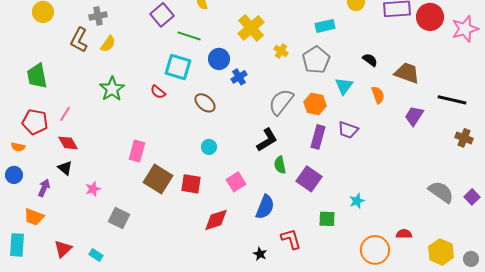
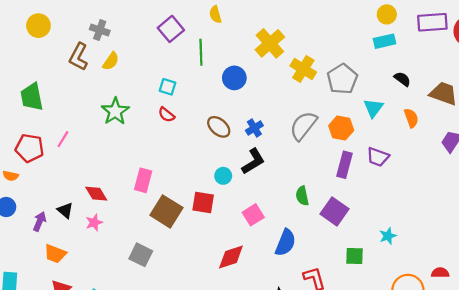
gray cross: (98, 16) -> (100, 30), turned 30
cyan rectangle: (325, 26) -> (385, 41), moved
green line: (189, 36) -> (201, 52), turned 70
yellow cross: (281, 51) -> (303, 69), size x1.6
cyan square: (178, 67) -> (168, 87), moved, size x0.6
blue cross: (239, 77) -> (254, 128), moved
black L-shape: (267, 140) -> (253, 161), moved
red diamond: (68, 143) -> (96, 194), moved
black triangle: (65, 168) -> (65, 210), moved
red square: (191, 184) -> (203, 203), moved
orange trapezoid: (34, 217) -> (55, 254), moved
gray square: (119, 218) -> (141, 255), moved

